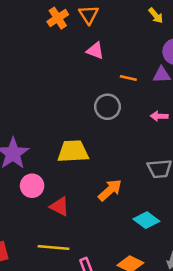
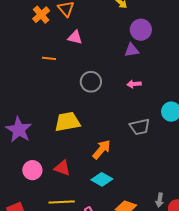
orange line: (128, 78) -> (49, 58), moved
pink circle: (32, 186) -> (32, 170), moved
cyan diamond: (146, 220) -> (102, 179), moved

